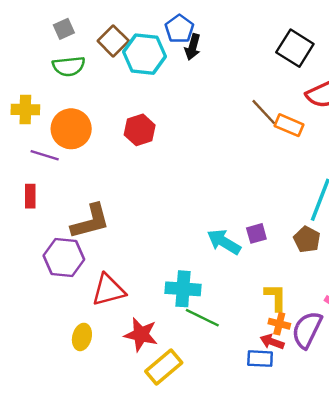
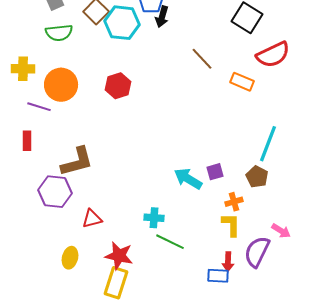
brown line: (264, 112) -> (202, 59), moved
cyan cross: (183, 289) -> (154, 218), size x0.7
red triangle: (108, 290) -> (92, 219), size x0.7
orange cross: (279, 324) -> (234, 202), moved, turned -30
red arrow: (272, 342) -> (228, 262), turned -108
yellow rectangle: (164, 367) -> (116, 283), moved, turned -32

